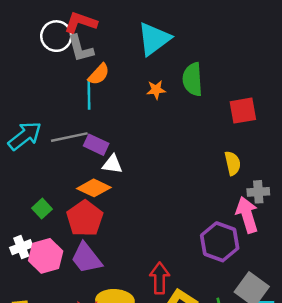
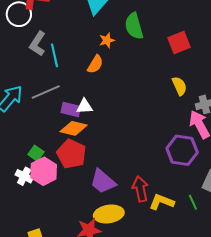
gray L-shape: (80, 49) -> (38, 44), moved, turned 60
orange semicircle: (99, 74) -> (95, 64), moved
purple rectangle: (96, 145) -> (71, 109), moved
white cross: (21, 247) -> (24, 176), moved, turned -30
pink hexagon: (46, 256) -> (44, 171), moved
purple trapezoid: (86, 258) -> (103, 182), moved

